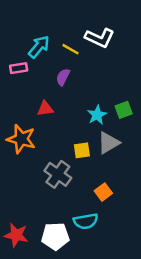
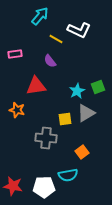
cyan arrow: (39, 47) -> (40, 16), moved
purple semicircle: (63, 77) -> (50, 61), turned -64
red triangle: (45, 109) -> (36, 86), size x1.5
orange star: (21, 139) -> (17, 110), size x0.7
gray cross: (58, 174) -> (46, 138), turned -30

